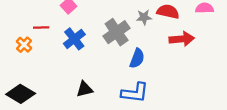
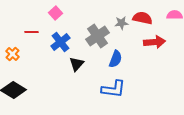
orange cross: (24, 45) -> (12, 54), moved
black triangle: (85, 89) -> (76, 64), moved, turned -35

